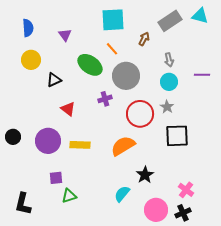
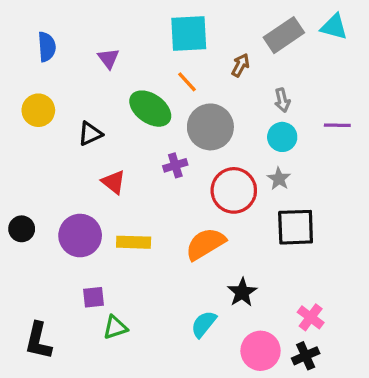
yellow circle: (31, 60) -> (38, 110), moved

